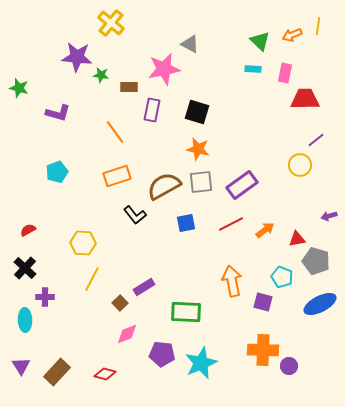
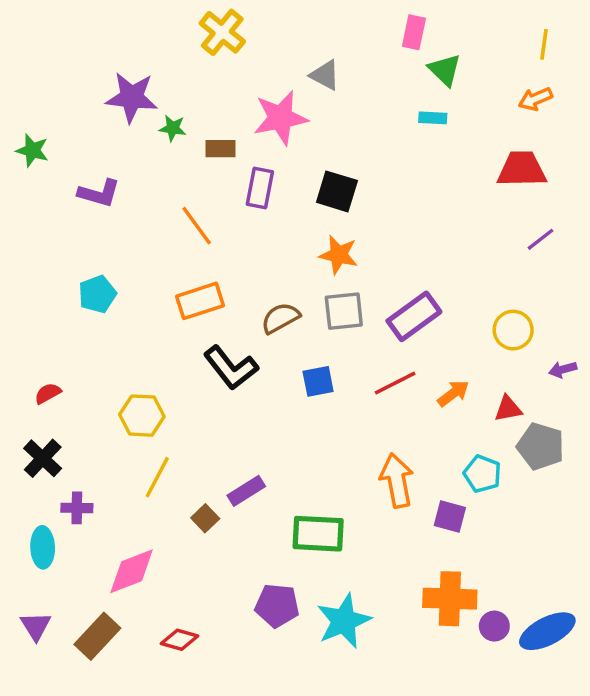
yellow cross: (111, 23) -> (222, 32), moved
orange arrow: (292, 35) -> (535, 99), moved
pink rectangle: (285, 73) -> (414, 32), moved
yellow circle: (300, 165) -> (513, 330), moved
brown semicircle: (164, 186) -> (280, 318), size x0.7
black L-shape: (135, 215) -> (231, 368), size x1.4
blue ellipse: (320, 304) -> (547, 631), moved
pink diamond: (127, 334) -> (132, 571), moved, size x1.4

